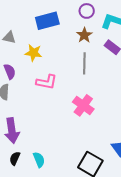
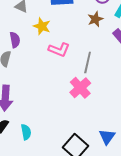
gray line: (84, 63) -> (88, 62), moved
pink L-shape: (47, 82) -> (59, 50), moved

